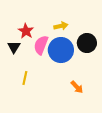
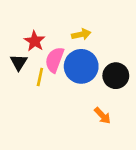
black circle: (87, 43) -> (116, 76), moved
yellow line: (25, 78) -> (40, 77), moved

